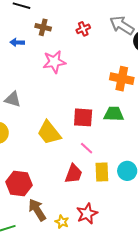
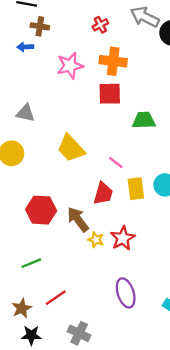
brown cross: (43, 27) -> (40, 26), moved
orange cross: (122, 79) -> (113, 61), moved
red square: (83, 117) -> (110, 94), moved
brown arrow: (37, 210) -> (78, 219), moved
yellow star: (62, 222) -> (96, 240), moved

